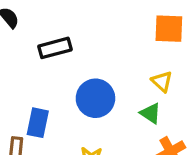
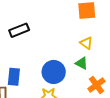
blue circle: (95, 98) -> (54, 72), moved

